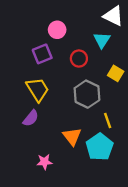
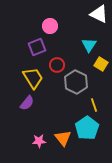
cyan triangle: (102, 40) -> (89, 45), moved
red circle: (79, 58) -> (57, 65), moved
orange triangle: (72, 137) -> (63, 138), moved

